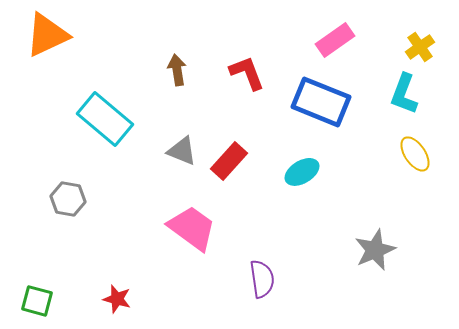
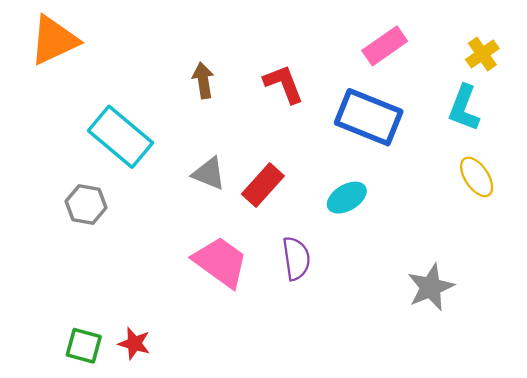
gray hexagon: (68, 199) -> (86, 204), moved
purple semicircle: (262, 279) -> (296, 258), moved
green square: (37, 301) -> (84, 346), moved

